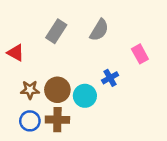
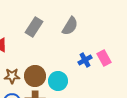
pink rectangle: (140, 54) -> (104, 58), moved
blue cross: (110, 78) -> (85, 60), moved

